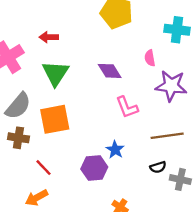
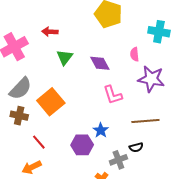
green triangle: (55, 73) -> (65, 57), moved, size x0.7
orange square: (55, 119) -> (51, 102), turned -32
gray cross: (180, 179) -> (118, 160), moved, turned -36

